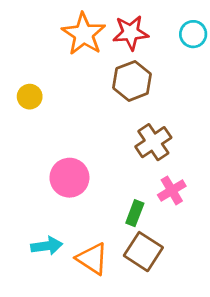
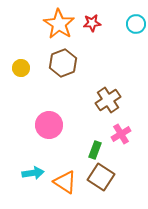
red star: (131, 33) -> (92, 23), size x0.7
brown hexagon: (132, 81) -> (63, 63), moved

